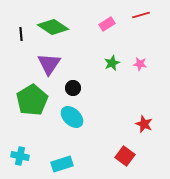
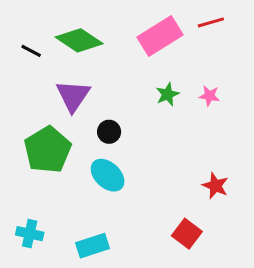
pink rectangle: (107, 24) -> (160, 36), size x1.8
black line: (21, 34) -> (31, 51), turned -56

